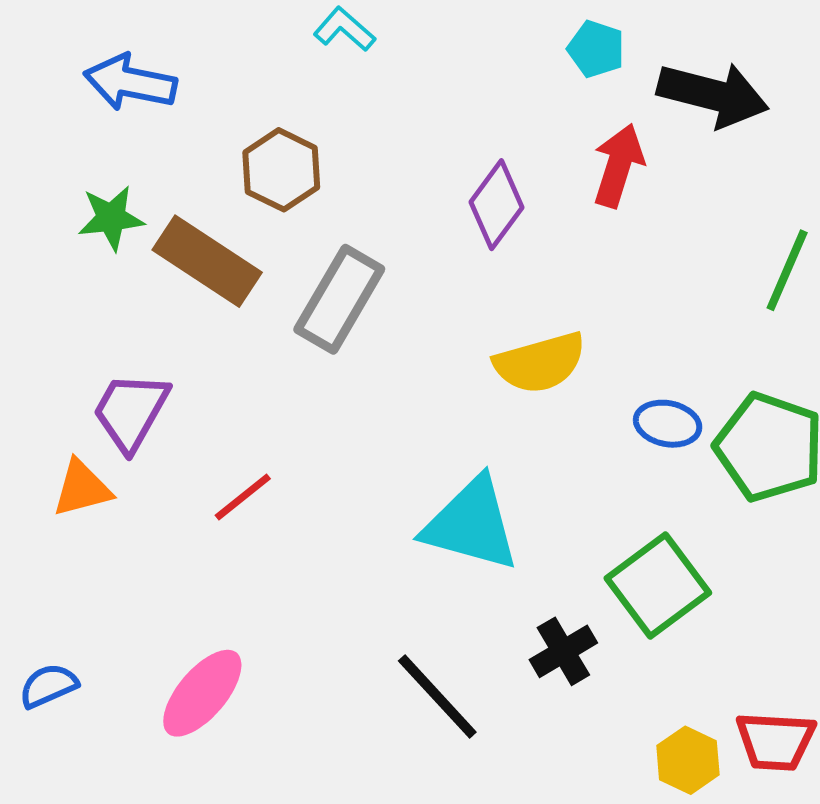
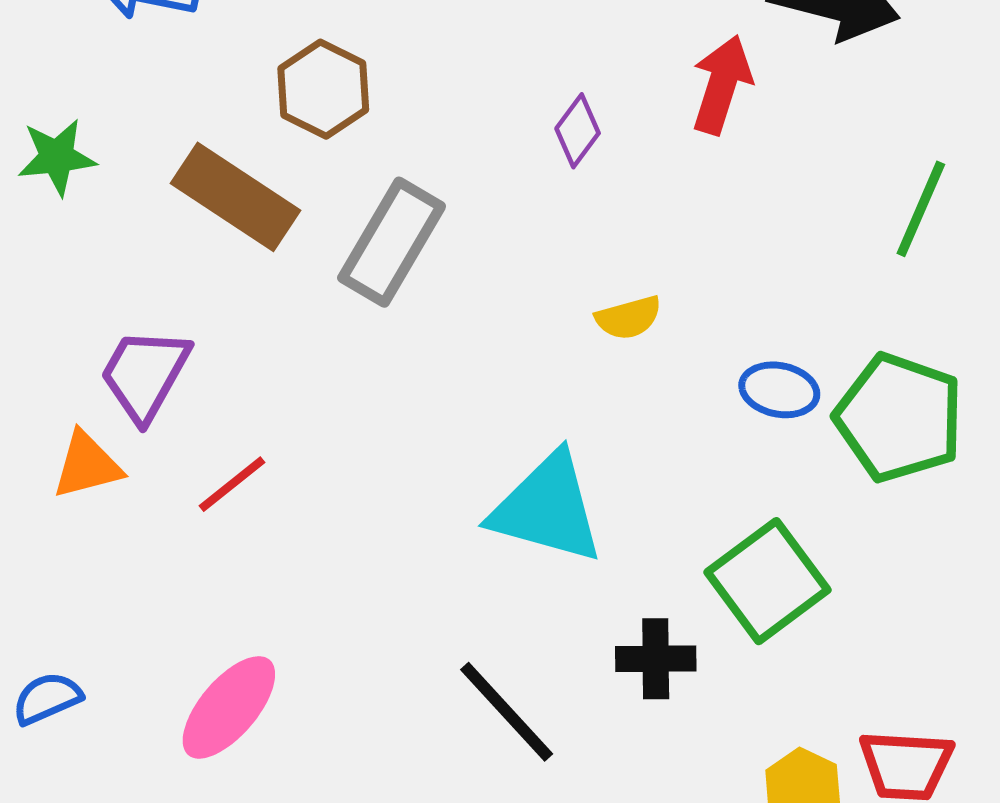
purple diamond: (496, 205) -> (578, 131), size x0.7
green star: (111, 218) -> (57, 157), moved
yellow semicircle: (540, 363) -> (629, 318), size x0.6
red line: (243, 497) -> (232, 484), moved
black cross: (563, 651) -> (656, 659), turned 30

